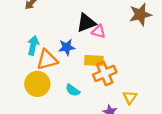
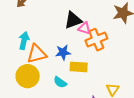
blue star: (67, 47) -> (63, 52), moved
yellow rectangle: (94, 60) -> (79, 67), moved
orange cross: (105, 73) -> (96, 40), moved

